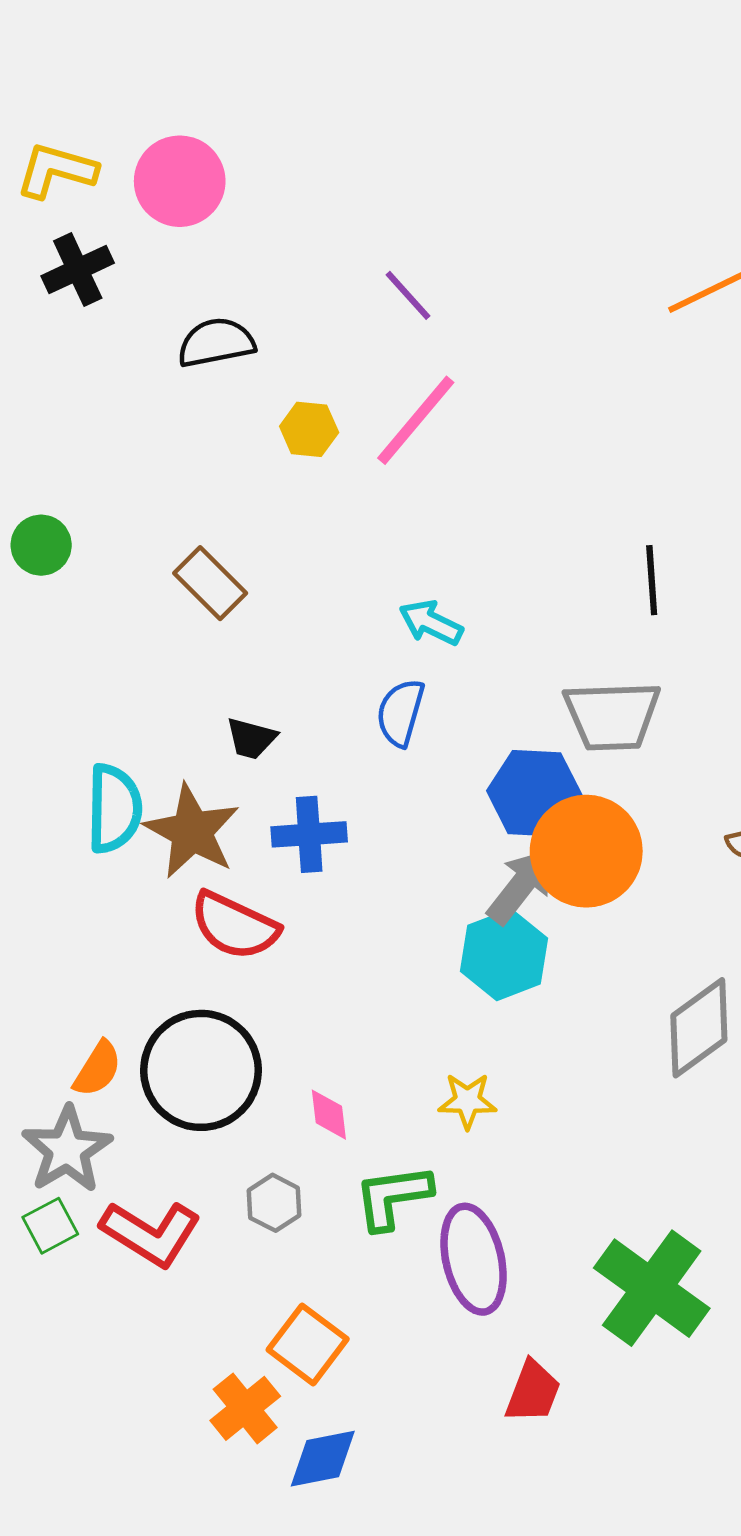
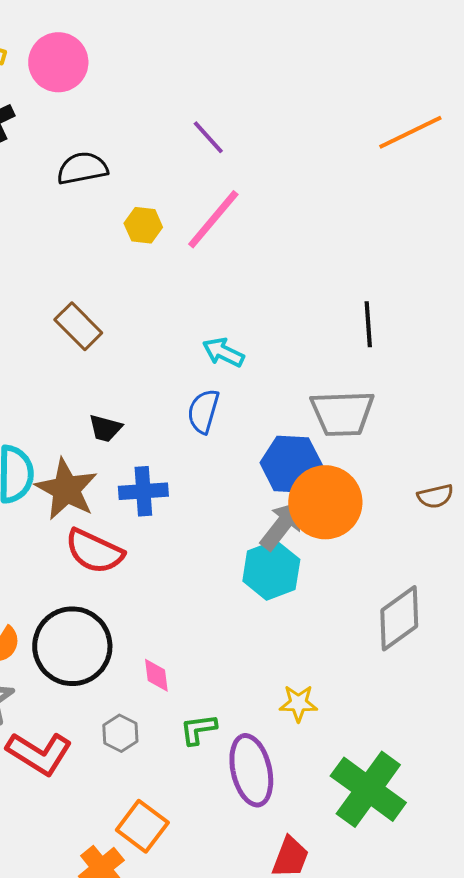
yellow star: (467, 1101) -> (298, 703), moved
green L-shape: (393, 1197) -> (198, 729), size x0.7

